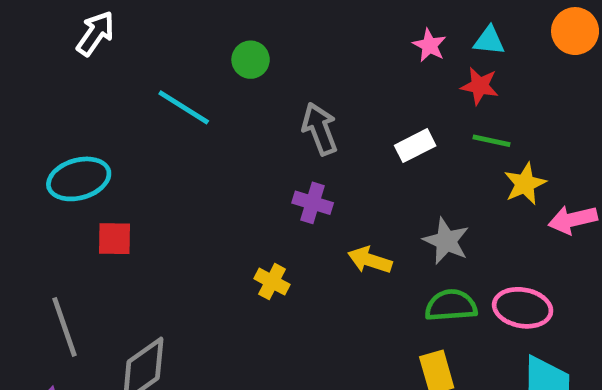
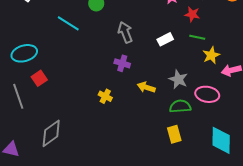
red square: (115, 239) -> (39, 78), turned -35
pink ellipse: (523, 308) -> (207, 94), moved
gray line: (64, 327) -> (18, 96), moved

